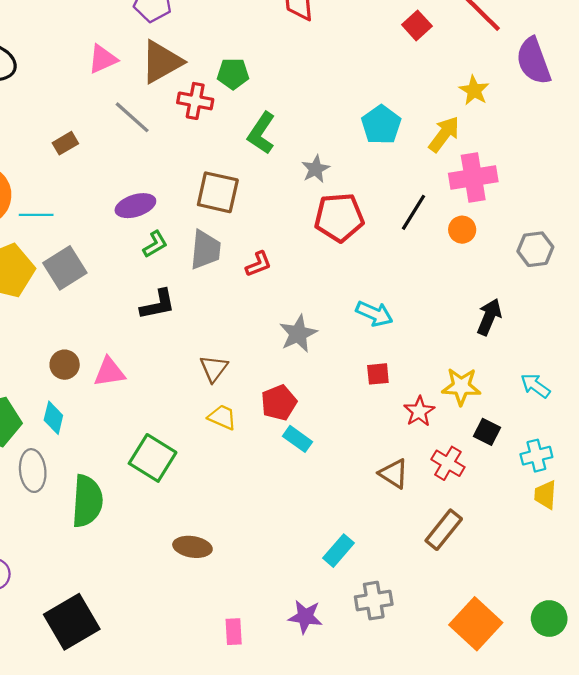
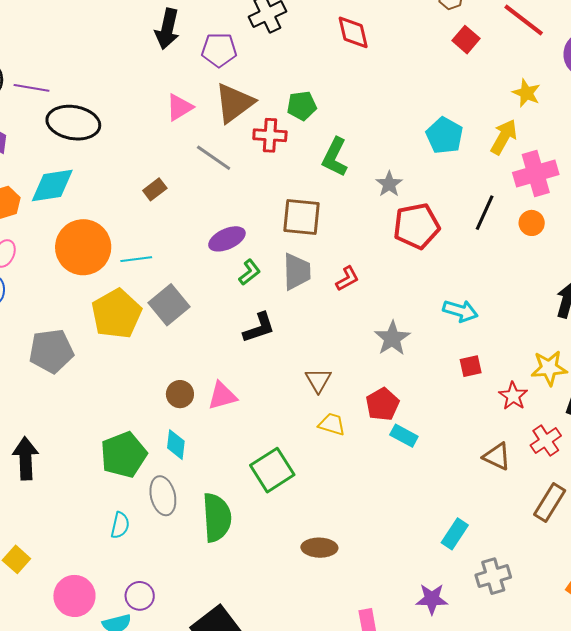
green square: (153, 458) -> (272, 470), turned 33
red cross: (448, 463) -> (546, 441), turned 32

